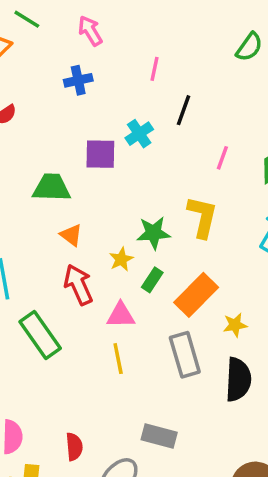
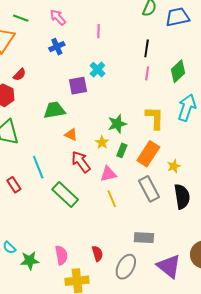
black line: (183, 110) -> (147, 48), moved
yellow L-shape: (202, 217) -> (155, 118), moved

